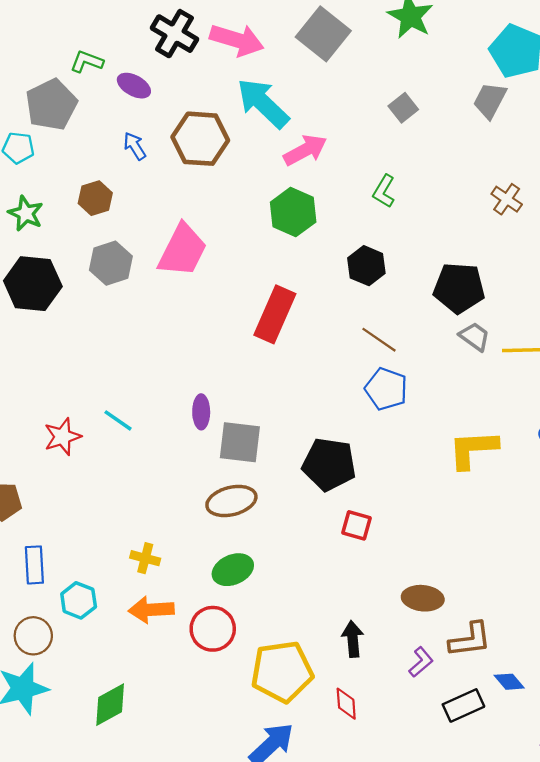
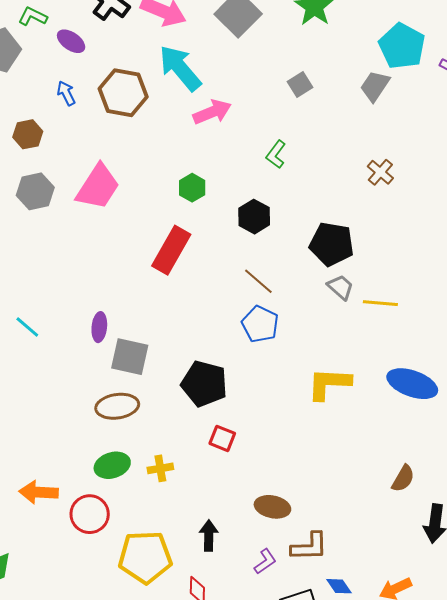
green hexagon: (293, 212) -> (192, 188), moved, size x0.7
yellow cross: (145, 558) -> (160, 468), moved, turned -30

